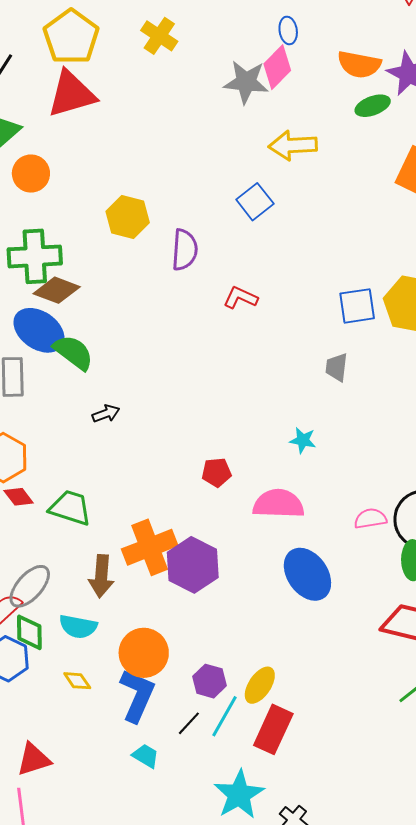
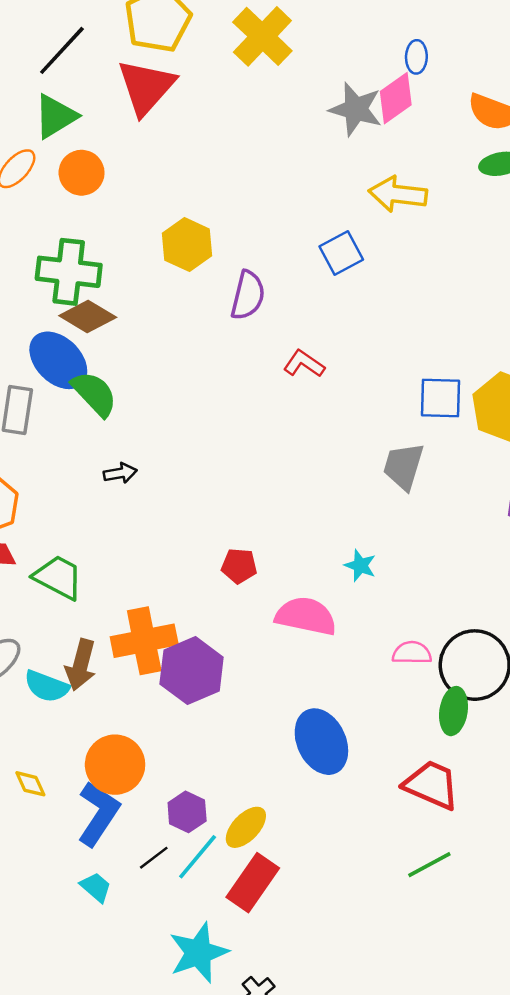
yellow cross: (159, 36) -> (262, 36), size x1.4
red triangle: (71, 94) -> (146, 87), turned -42
gray trapezoid: (337, 367) -> (403, 466), size x1.4
cyan star: (303, 440) -> (360, 566), moved
blue ellipse: (307, 574) -> (321, 742), moved
cyan semicircle: (78, 627) -> (47, 686), moved

